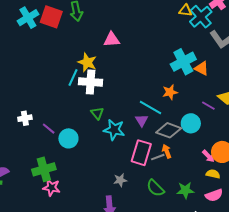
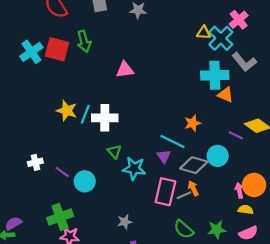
yellow star: (87, 62) -> (67, 111), moved
cyan cross: (183, 62) -> (215, 75), moved, turned 30
pink arrow: (208, 156) -> (239, 191), turned -144
gray star: (120, 180) -> (125, 222), moved

